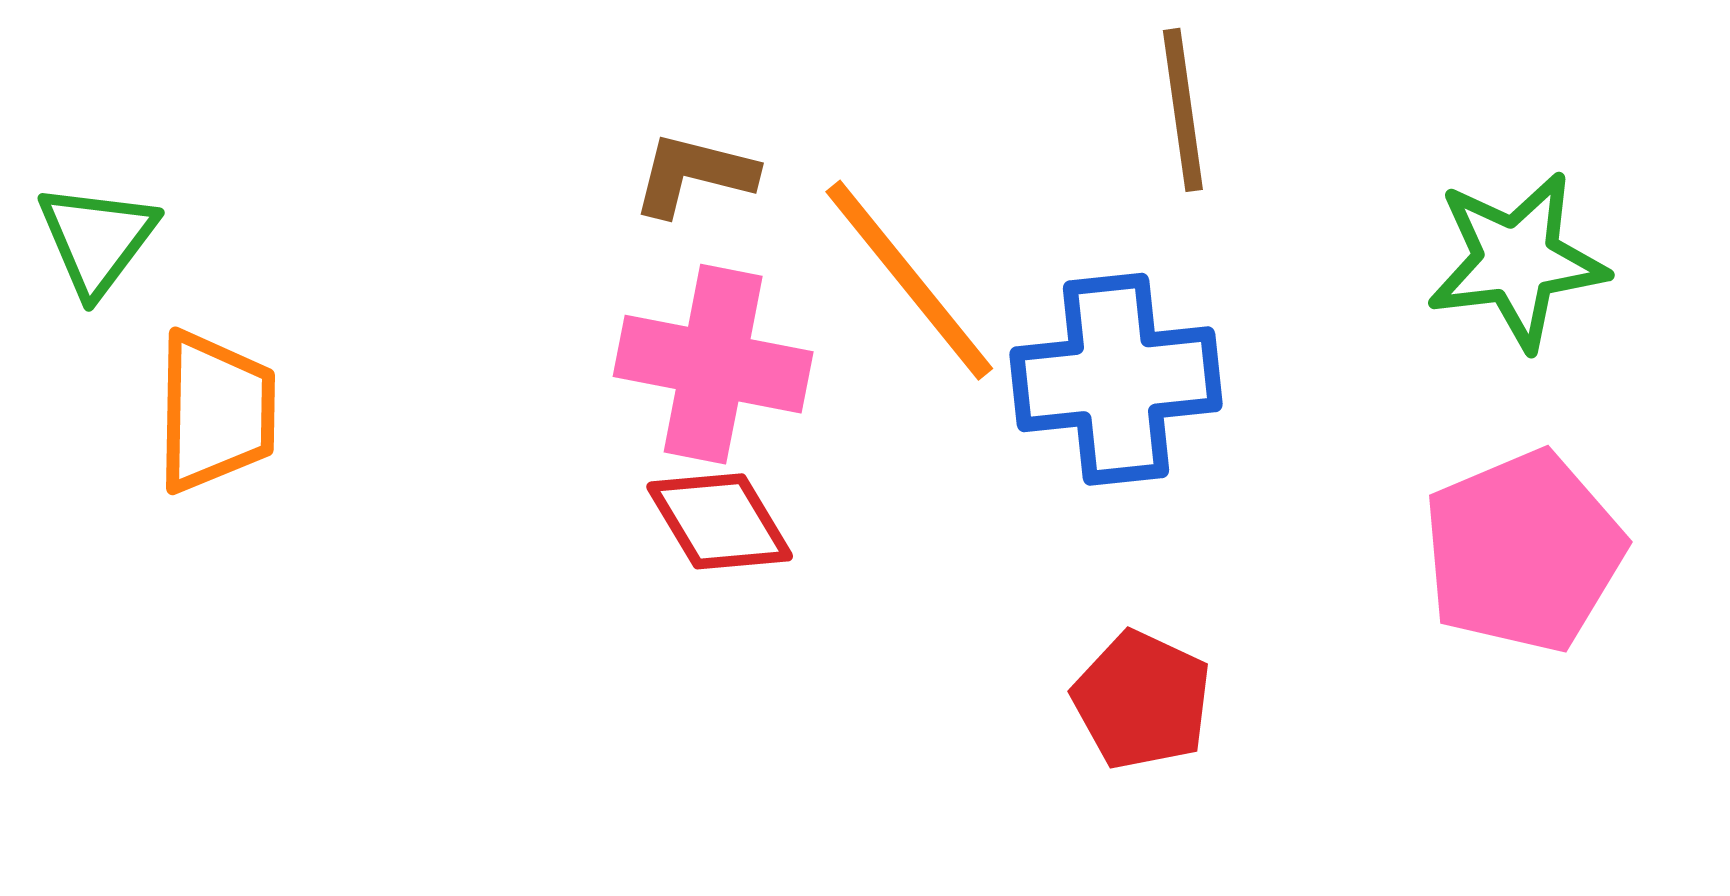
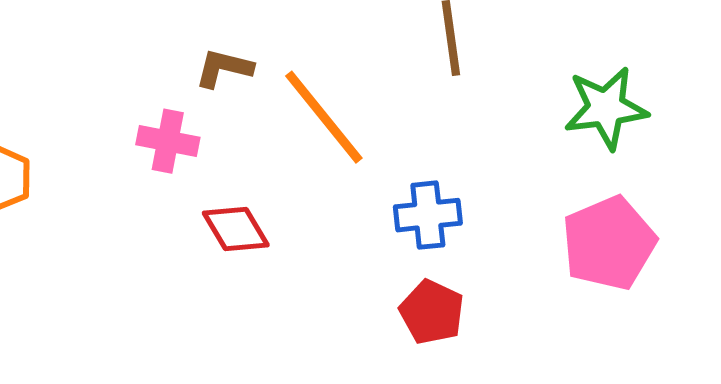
pink cross: (713, 364) -> (168, 141), moved, size x0.7
blue cross: (1116, 379) -> (428, 215), moved, size x0.7

